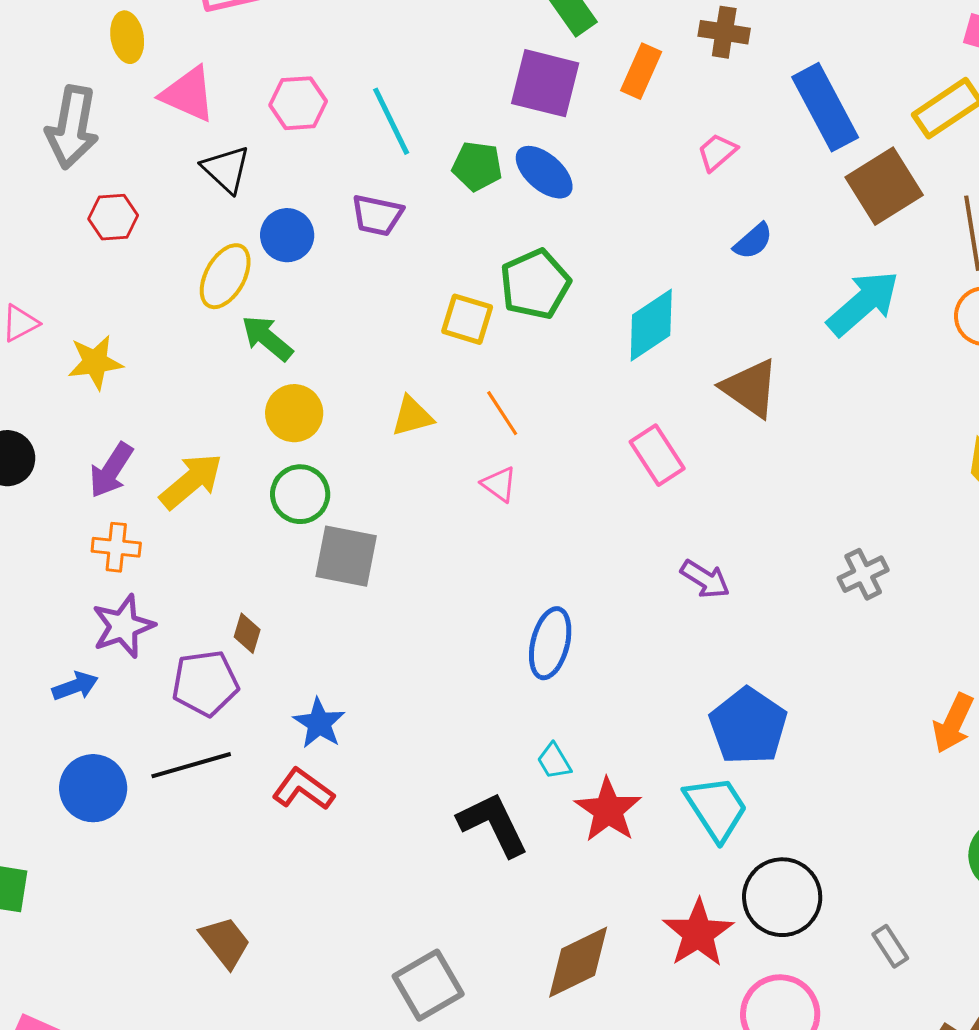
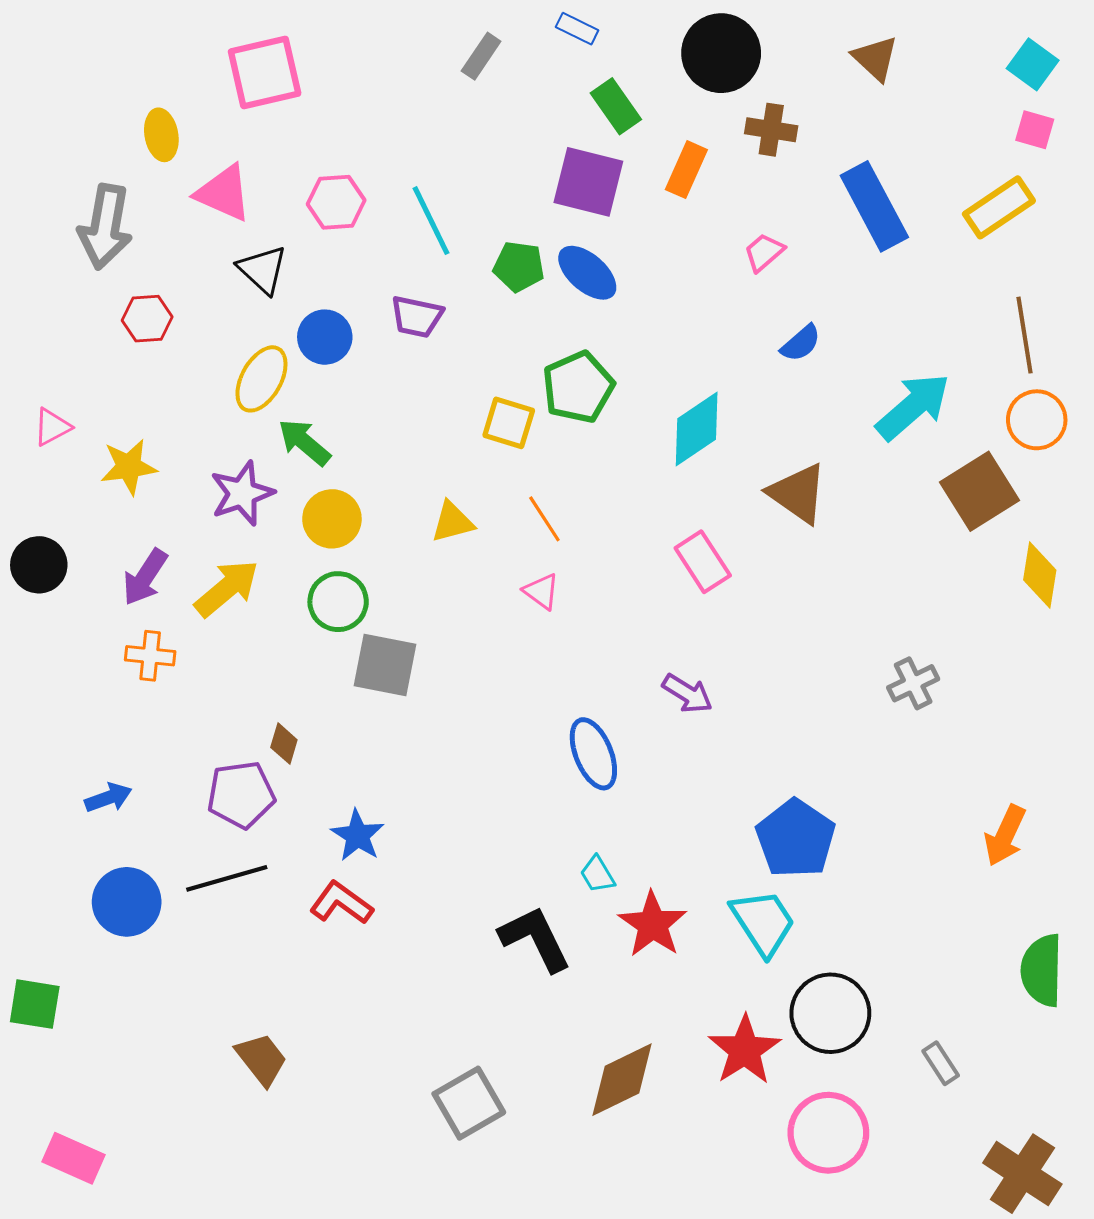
brown square: (884, 186) -> (980, 491), moved
purple arrow: (705, 579) -> (687, 694), moved
purple star: (123, 626) -> (242, 493), moved
blue ellipse: (550, 643) -> (593, 754), turned -36

